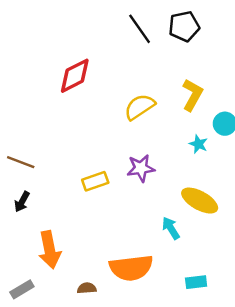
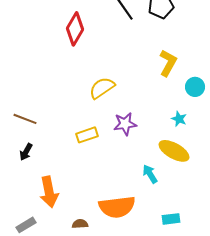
red diamond: (75, 76) -> (75, 29), moved, turned -32
yellow semicircle: (140, 107) -> (102, 88), moved
cyan star: (198, 144) -> (179, 119), moved

